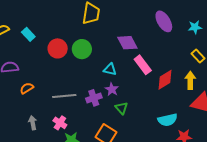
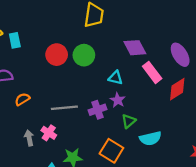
purple ellipse: (164, 21) -> (180, 55), moved
cyan rectangle: (28, 34) -> (15, 40), moved, turned 32
green triangle: (121, 108) -> (129, 121), turned 32
cyan semicircle: (168, 120) -> (150, 138), moved
pink cross: (60, 123) -> (49, 133), moved

